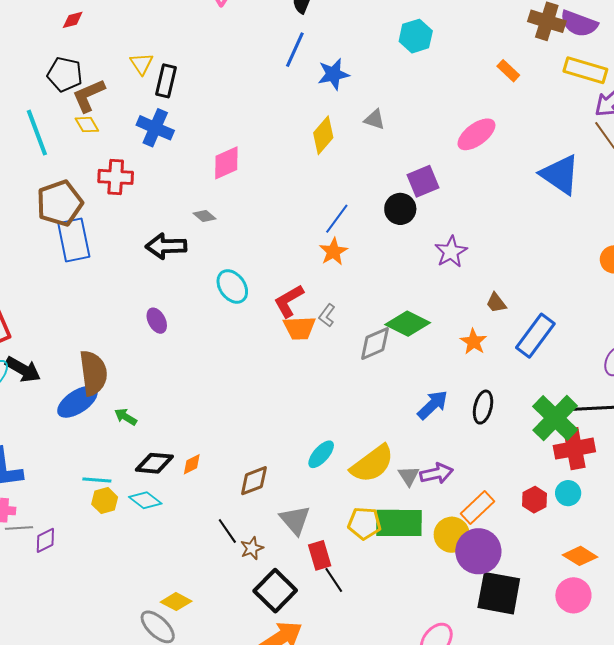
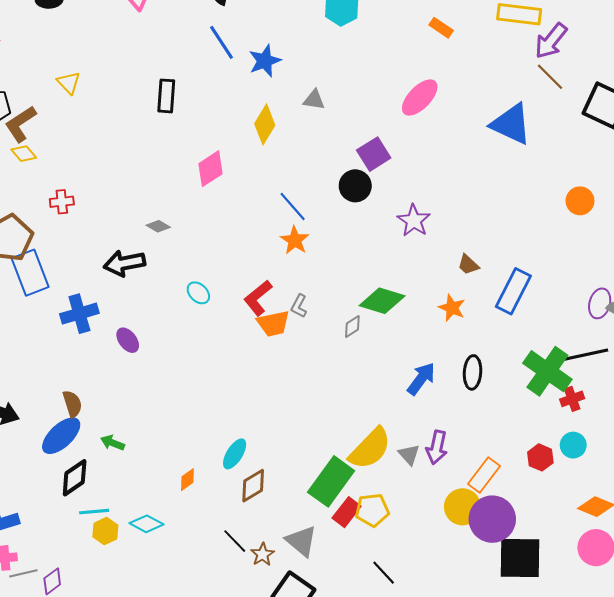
blue line: (295, 50) -> (222, 42), turned -48
black rectangle: (166, 81) -> (166, 96), moved
blue cross: (155, 128) -> (79, 314), moved, turned -30
pink diamond: (226, 163) -> (211, 169), moved
red cross: (116, 177) -> (62, 202), size x0.7
blue line: (337, 219) -> (293, 206), turned -68
cyan ellipse: (232, 287) -> (198, 293), size x0.7
gray diamond: (375, 344) -> (352, 326), size x0.6
brown semicircle: (93, 373) -> (72, 404), size x0.6
red cross: (574, 449) -> (572, 399), size x0.6
cyan ellipse: (321, 454) -> (235, 454), moved
black diamond: (154, 463) -> (75, 478), moved, turned -30
purple arrow: (437, 473) -> (437, 447), turned 124
gray triangle: (295, 520) -> (301, 541), moved
green rectangle: (399, 523) -> (331, 481), moved, turned -45
red rectangle: (320, 555) -> (347, 512), moved, turned 64
black line: (334, 580) -> (384, 573), moved

